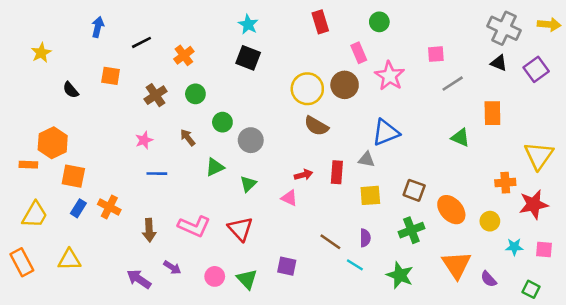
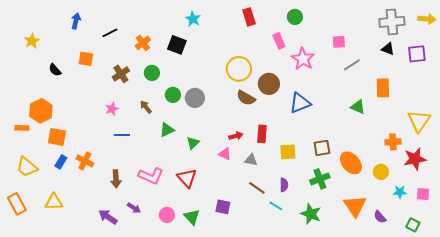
gray cross: (504, 28) -> (392, 22), turned -30
black square: (248, 58) -> (177, 45), moved
purple square: (536, 69) -> (417, 54), turned 30
brown circle: (345, 85) -> (269, 84), moved
gray circle: (251, 140) -> (195, 98), moved
gray triangle: (366, 159) -> (251, 160), moved
brown square: (414, 190) -> (322, 148), turned -30
yellow trapezoid: (35, 215) -> (27, 167), turned 100

